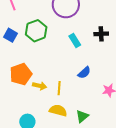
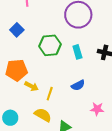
green hexagon: (36, 31) -> (50, 45), moved

